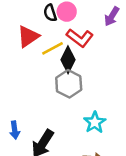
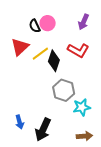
red L-shape: (80, 38) -> (78, 50), moved
gray hexagon: (69, 84) -> (64, 90), moved
cyan star: (95, 122) -> (82, 107), turned 30

